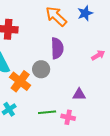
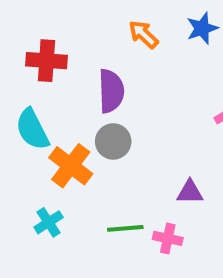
orange arrow: (56, 16) -> (143, 34), size x0.7
purple semicircle: (57, 48) -> (111, 91), moved

